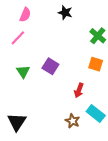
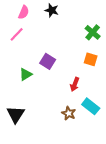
black star: (65, 13) -> (52, 10), moved
green triangle: (23, 71) -> (26, 74), moved, turned 32

